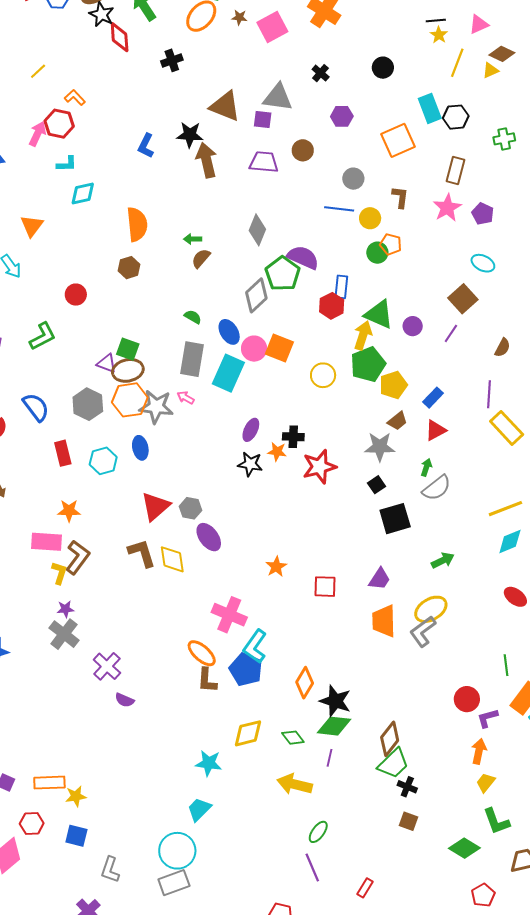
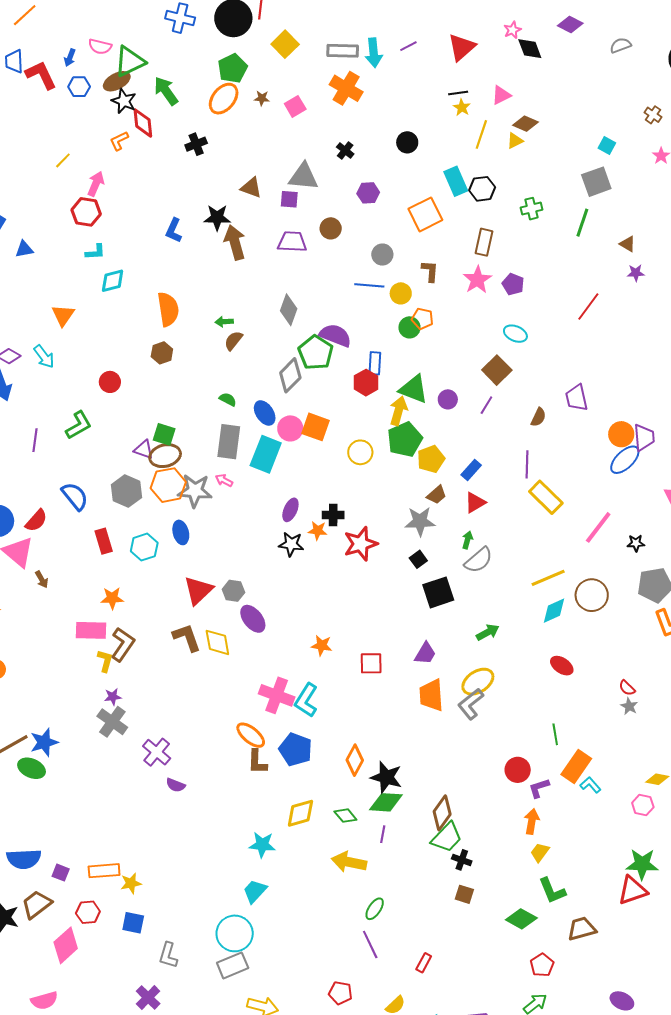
pink square: (272, 27) -> (295, 106), size x0.7
orange L-shape: (75, 98) -> (119, 141), moved, turned -70
brown triangle: (225, 106) -> (251, 188), size x0.7
pink arrow: (38, 134) -> (96, 184), moved
orange star: (276, 567) -> (322, 645), turned -30
cyan L-shape: (255, 646) -> (306, 700), moved

